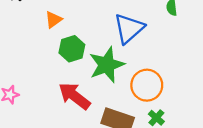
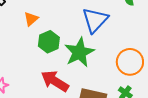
orange circle: (147, 85) -> (130, 62), moved

